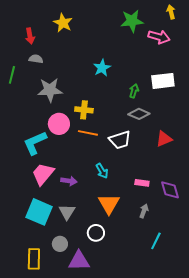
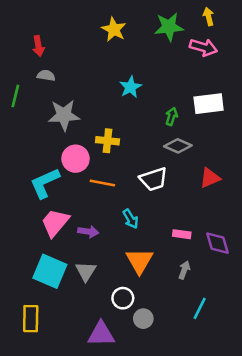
yellow arrow: (171, 12) -> (209, 17), moved
yellow star: (63, 23) -> (114, 29), moved
orange line: (88, 133) -> (102, 183), moved
gray circle: (60, 244) -> (143, 319), moved
yellow rectangle: (34, 259) -> (31, 319), moved

